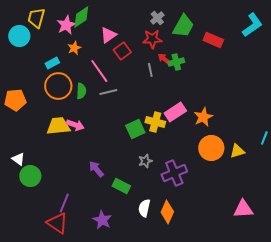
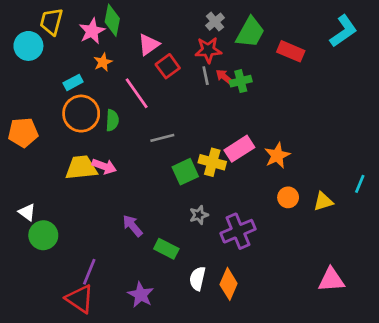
green diamond: (81, 17) -> (112, 20), turned -45
gray line: (150, 70) -> (206, 76), moved
gray line: (108, 92) -> (162, 138), moved
orange circle: (211, 148) -> (288, 197), size x0.6

